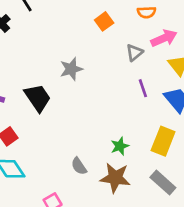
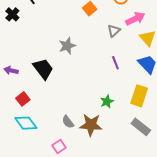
purple line: (143, 88) -> (115, 63), moved
gray semicircle: (79, 166) -> (68, 122), moved
brown star: (115, 178) -> (91, 125), moved

